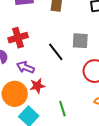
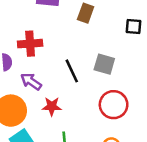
red star: (37, 86) -> (52, 106), moved

